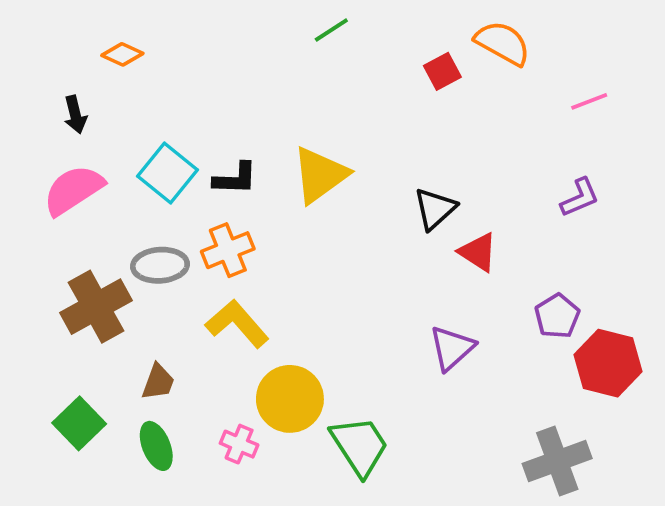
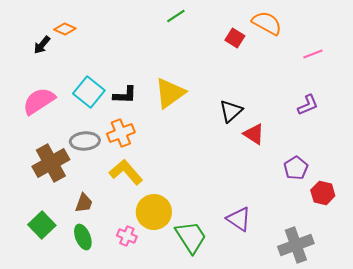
red square: (442, 71) -> (235, 38), turned -30
black arrow: (75, 115) -> (42, 45), moved, turned 54
purple triangle: (452, 348) -> (239, 219), moved, turned -44
red hexagon: (608, 363) -> (323, 193), size x0.7

